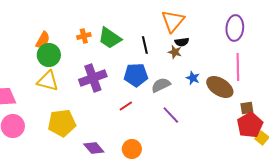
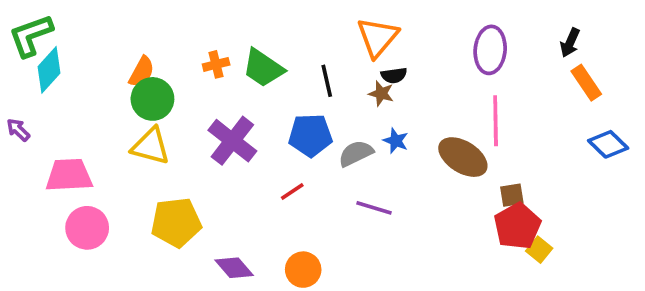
purple cross: (93, 78) -> (232, 141), turned -32
blue star: (193, 78) -> (396, 141), moved
purple line: (171, 115) -> (374, 208), turned -30

